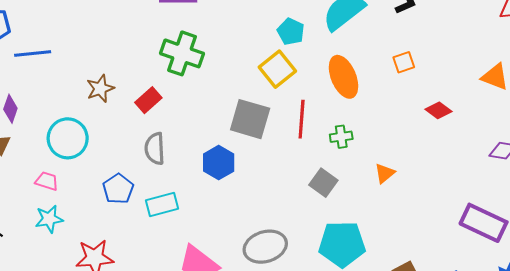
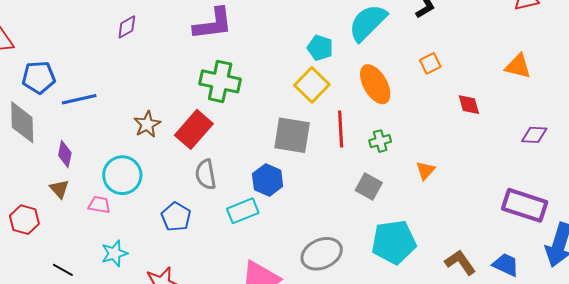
red rectangle: (148, 100) -> (194, 129), size x1.5
red diamond: (439, 110) -> (469, 105), turned 45
pink trapezoid: (47, 181) -> (99, 205), moved
cyan rectangle: (162, 204) -> (243, 211), moved

